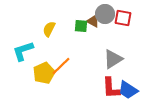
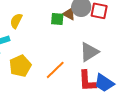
yellow semicircle: (49, 29) -> (16, 21), moved
orange line: (61, 66) -> (55, 70), moved

